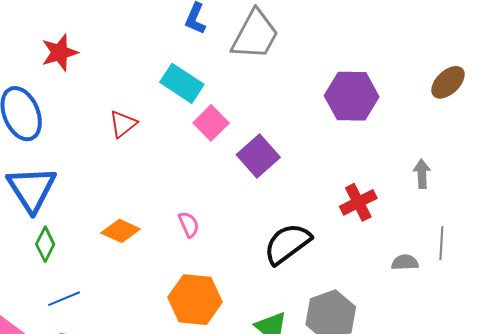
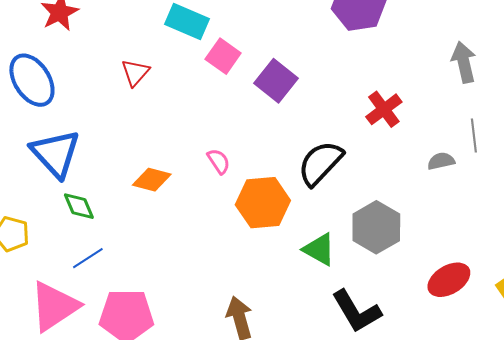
gray arrow: (422, 174) -> (464, 62), moved, size x1.4
green diamond: (45, 244) -> (79, 206), turned -40
blue line: (64, 299) -> (88, 258), moved
orange hexagon: (195, 300) -> (263, 203), moved

